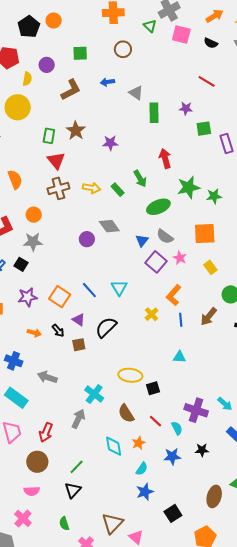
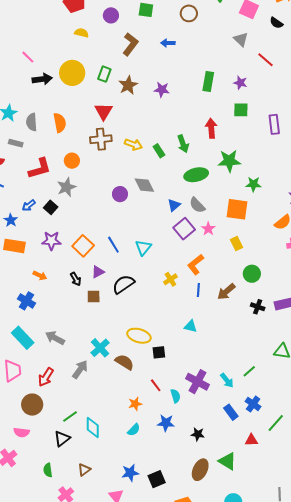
yellow semicircle: (27, 79) -> (81, 33), moved, turned -96
brown L-shape: (71, 90) -> (130, 44), turned -35
gray triangle: (136, 93) -> (241, 39), moved
yellow circle: (18, 107) -> (72, 73), moved
green square: (204, 129) -> (241, 110), moved
green rectangle: (49, 136) -> (104, 74), moved
purple star: (110, 143) -> (162, 90), moved
green star: (214, 196) -> (253, 184), moved
gray star: (33, 242) -> (66, 187), turned -30
purple triangle: (79, 320) -> (98, 272), turned 48
orange arrow: (34, 333) -> (40, 275), moved
gray arrow: (47, 377) -> (55, 338), moved
brown semicircle: (126, 414) -> (124, 362), moved, turned 144
cyan diamond: (114, 446) -> (93, 428), moved
black star: (202, 450) -> (198, 434), moved
blue star: (145, 492) -> (130, 473), moved
brown triangle: (112, 523) -> (84, 470), moved, size x0.6

